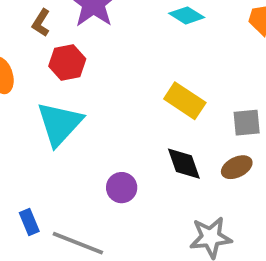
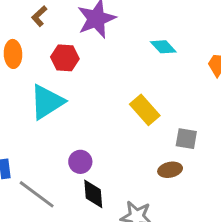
brown L-shape: (41, 23) -> (39, 16), moved
black diamond: (184, 164) -> (93, 194), moved

